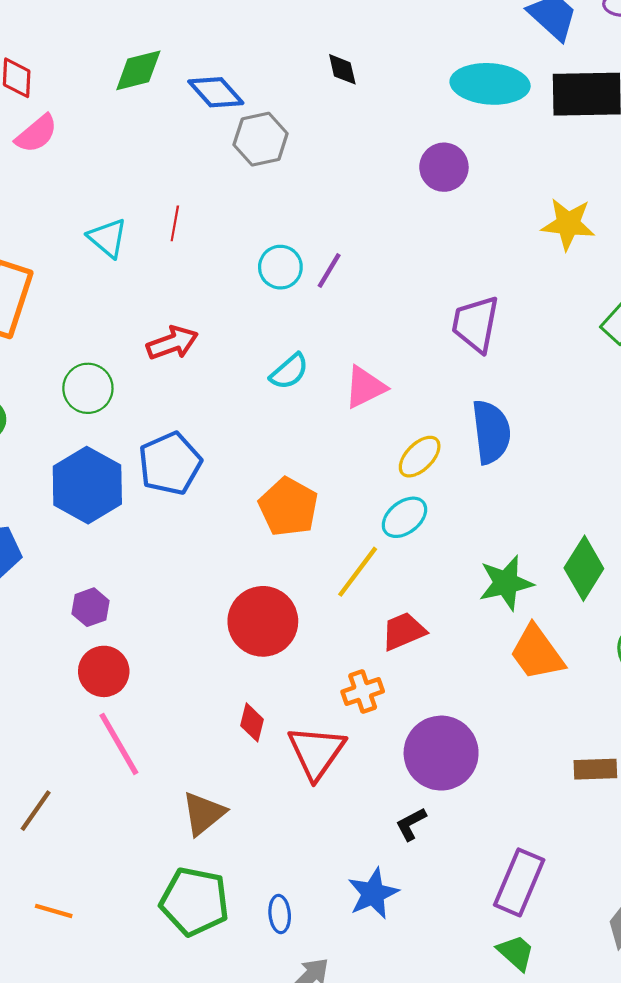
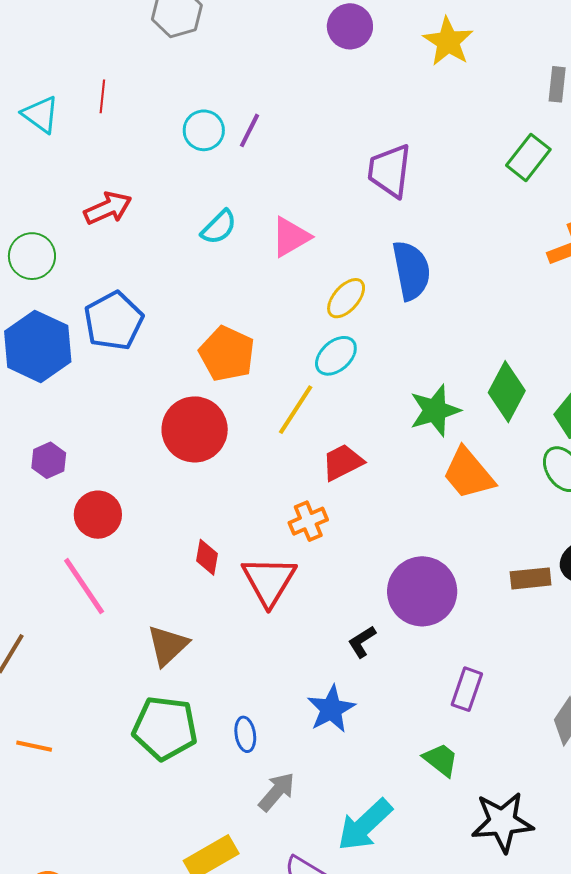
yellow star: (568, 224) -> (448, 42), moved, turned 30
red circle: (263, 621) -> (195, 429), moved
red circle: (104, 671) -> (98, 515), moved
purple circle: (441, 753) -> (422, 591), moved
purple rectangle: (519, 882) -> (467, 689), size x0.7
green trapezoid: (516, 953) -> (441, 760), moved

